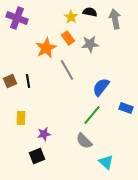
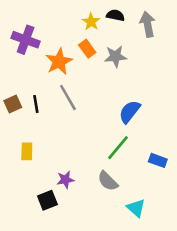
purple cross: (17, 18) -> (26, 40), moved
gray line: (67, 70) -> (68, 98), moved
blue rectangle: (126, 108) -> (158, 160), moved
purple star: (44, 134) -> (65, 180), moved

